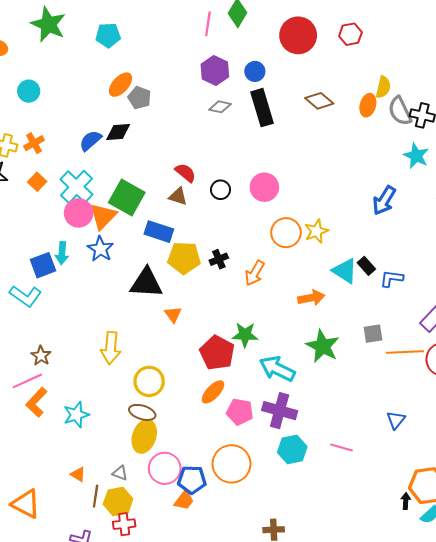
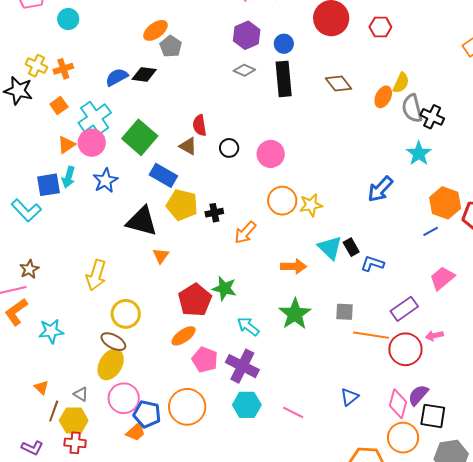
red semicircle: (186, 173) -> (200, 125), turned -150
orange triangle: (103, 216) -> (66, 145), moved, size x0.7
cyan arrow: (277, 369) -> (248, 326), size x0.7

